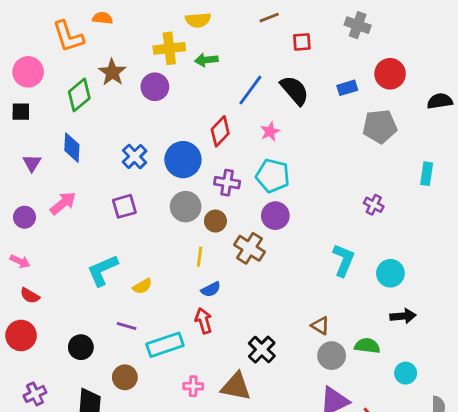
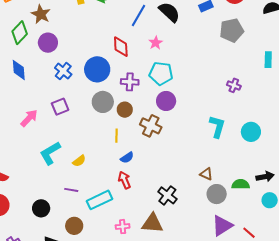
purple circle: (155, 87) -> (48, 43), moved
red diamond: (220, 131) -> (121, 47), turned -40
pink arrow: (63, 203) -> (29, 118), moved
black arrow: (403, 316) -> (265, 177), moved

